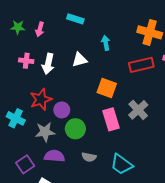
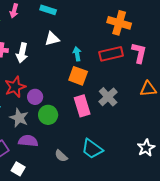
pink arrow: (40, 29) -> (14, 11), moved
cyan arrow: (106, 43) -> (77, 54), moved
white triangle: (80, 60) -> (52, 39), moved
gray star: (45, 132) -> (19, 118), turned 30
gray semicircle: (89, 157) -> (61, 156), moved, turned 32

